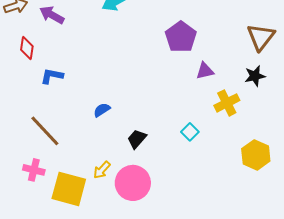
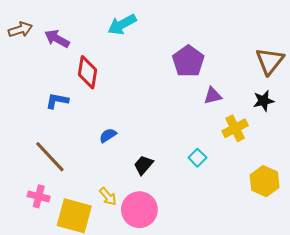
red diamond: (27, 48) -> (88, 72), moved, size x1.4
yellow arrow: (102, 170) -> (108, 196), turned -84

